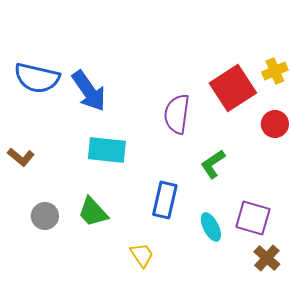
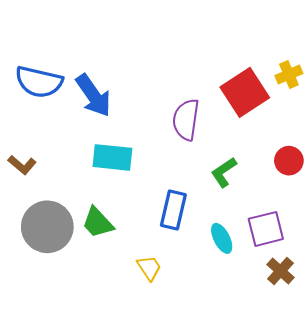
red circle: (275, 124) -> (289, 161), moved
gray circle: (45, 216) -> (47, 227), size x1.8
purple square: (253, 218) -> (266, 229), turned -30

